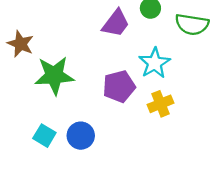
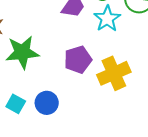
cyan star: (155, 63) -> (107, 19), moved
yellow cross: (161, 104) -> (114, 73), size x1.5

